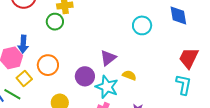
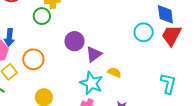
cyan circle: (142, 25) -> (144, 32), moved
red trapezoid: (189, 58) -> (171, 35), moved
purple circle: (85, 76) -> (74, 41), moved

